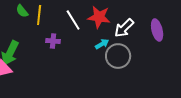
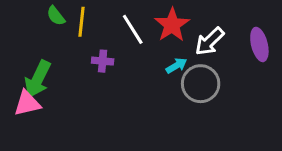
red star: (99, 17) -> (172, 25), turned 30

